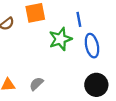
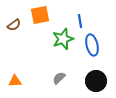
gray semicircle: (36, 84) -> (59, 78), moved

